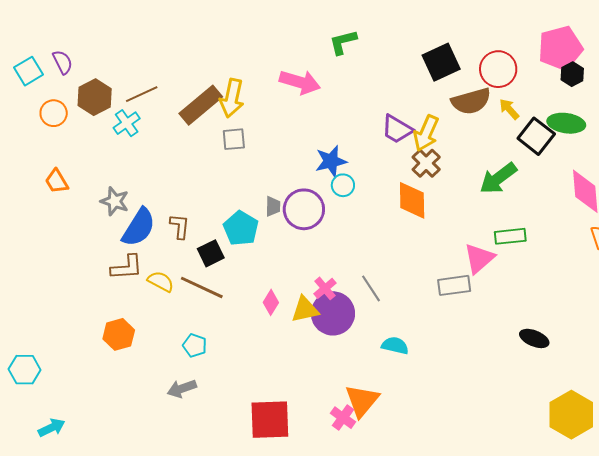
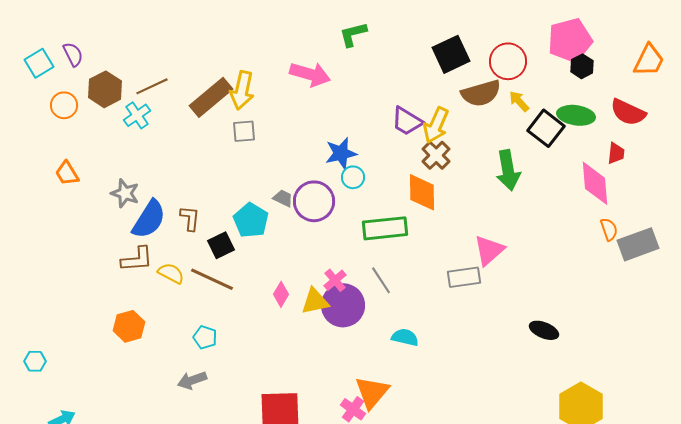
green arrow: (498, 178) -> (508, 170), turned -63
gray trapezoid: (273, 206) -> (283, 198), turned -65
green rectangle: (510, 236) -> (385, 228), moved, size x1.4
cyan hexagon: (25, 370) -> (35, 361), size x0.7

